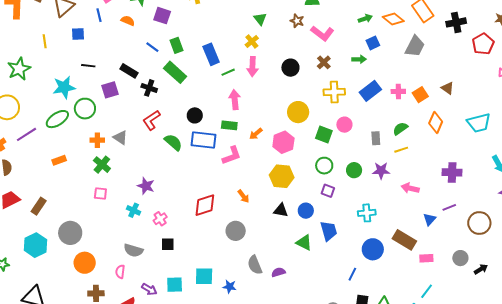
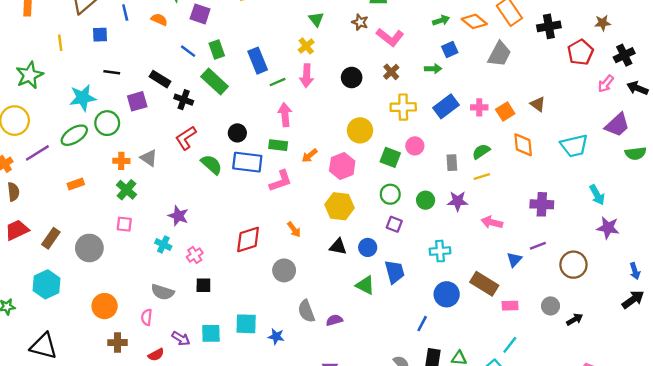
orange diamond: (436, 123) -> (523, 145), turned -30
gray circle: (70, 233) -> (89, 248), moved

